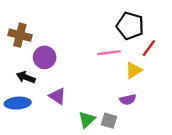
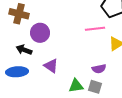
purple semicircle: (128, 100) -> (99, 69), moved
green triangle: (87, 119) -> (76, 86), turned 35

